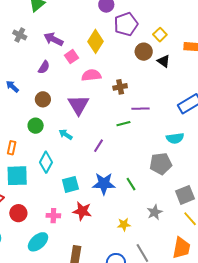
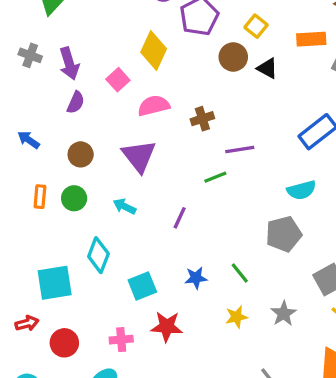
purple arrow: (54, 39) -> (69, 63), moved, turned -126
orange rectangle: (12, 148) -> (40, 197), moved
blue star: (104, 184) -> (196, 278), size x0.6
yellow star: (124, 224) -> (237, 317), moved

